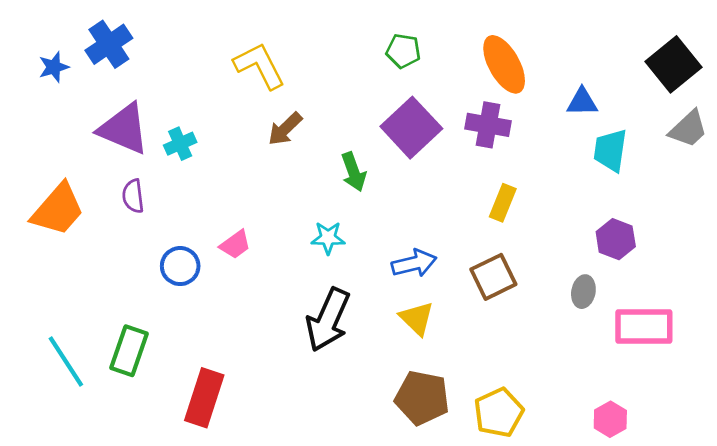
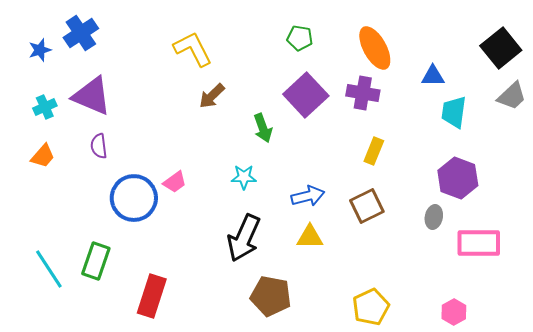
cyan cross: (180, 144) -> (45, 107), moved
orange trapezoid: (58, 210) -> (43, 156), size x0.6
purple hexagon: (616, 239) -> (458, 178), size x1.4
blue circle: (180, 266) -> (134, 198), size x1.6
yellow triangle: (417, 318) -> (310, 237), turned -44
brown pentagon: (422, 398) -> (271, 296), moved

